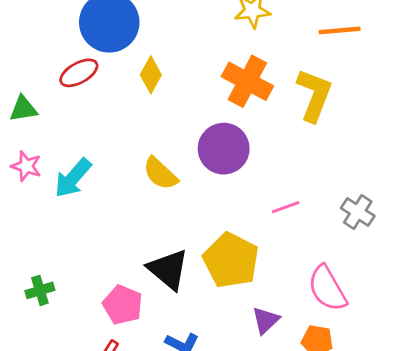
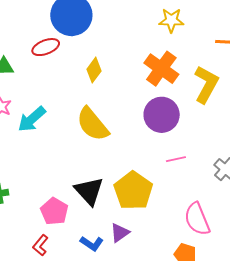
yellow diamond: (151, 75) -> (94, 70), moved
purple circle: (224, 149) -> (162, 115), moved
yellow semicircle: (160, 173) -> (93, 124), size x1.4
purple triangle: (266, 320) -> (120, 233), moved

